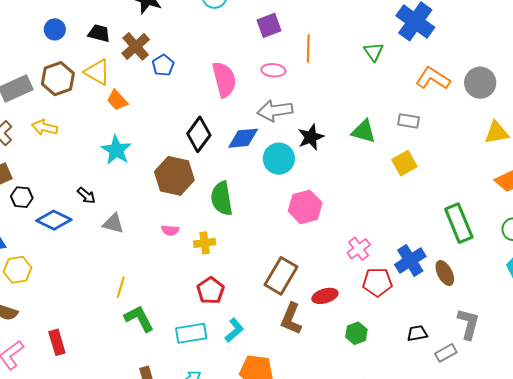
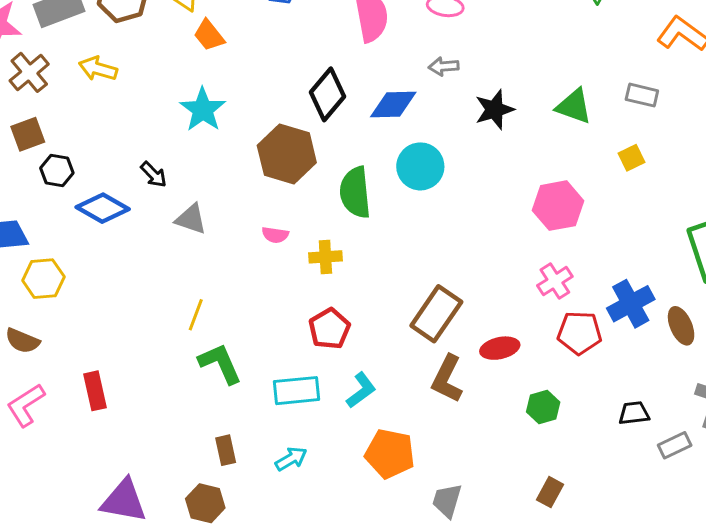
gray arrow: (275, 111) -> (444, 66), size x0.6
cyan circle: (279, 159) -> (420, 166), moved
yellow square: (404, 163) -> (631, 158), size x0.7
pink hexagon: (305, 207) -> (558, 206), moved

